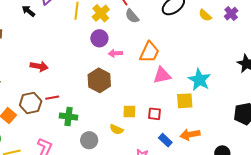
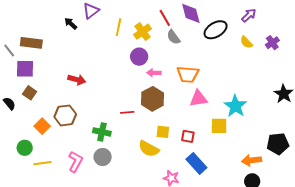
orange trapezoid: (149, 52) -> (188, 74), turned 65
brown hexagon: (99, 80) -> (152, 99), moved
red line: (52, 98) -> (127, 112), moved
yellow semicircle: (116, 129) -> (149, 149), size x1.5
orange arrow: (190, 135) -> (252, 160), moved
gray circle: (89, 140) -> (103, 157), moved
blue rectangle: (165, 140) -> (196, 163), size x1.5

